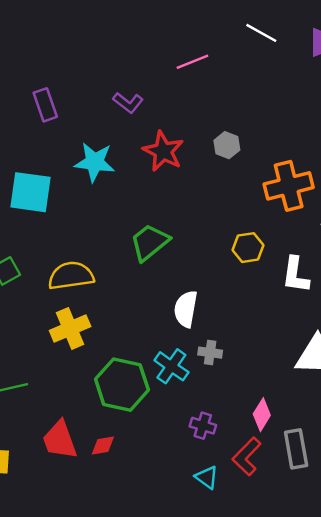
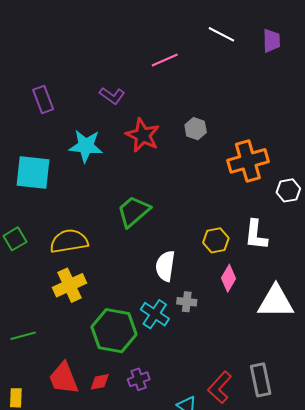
yellow hexagon: (248, 248) -> (216, 240), moved
pink diamond: (262, 415) -> (228, 278), moved
purple cross: (203, 426) -> (139, 379), moved, turned -35

